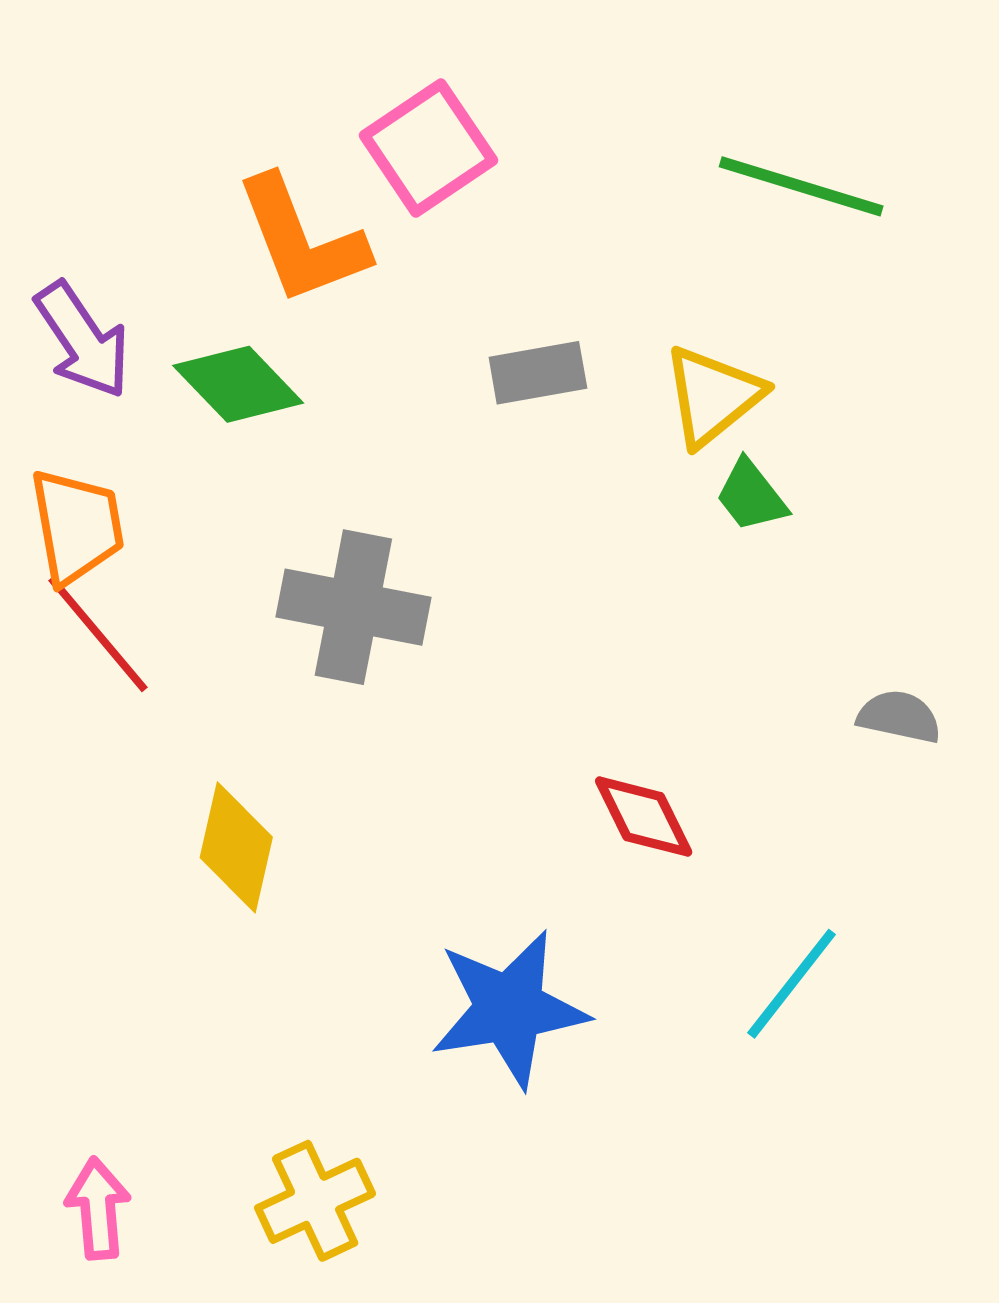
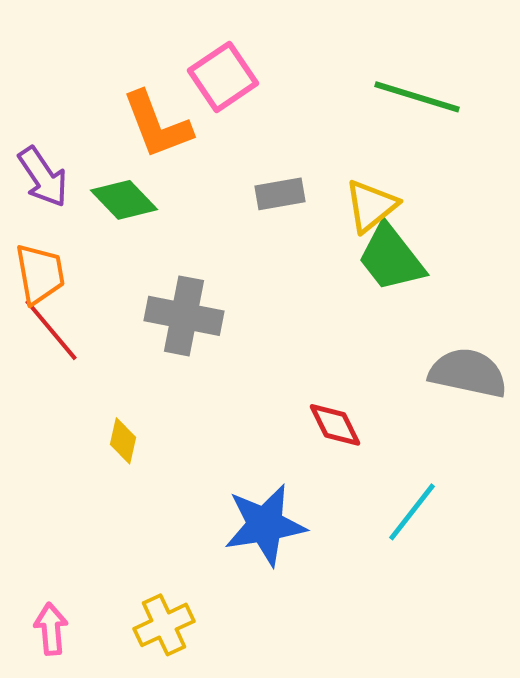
green trapezoid: (751, 496) -> (391, 258), size x1.8
gray semicircle: (899, 717) -> (468, 373), size x1.8
yellow diamond: (236, 847) -> (123, 441), size x0.7

